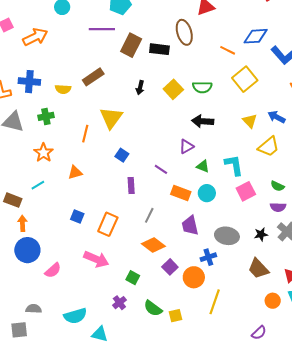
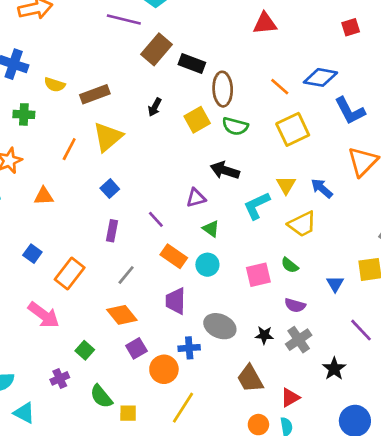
brown ellipse: (184, 32) -> (223, 89), moved
brown rectangle: (93, 77) -> (95, 94), moved
cyan L-shape: (234, 165) -> (257, 206), moved, turned -120
green semicircle: (277, 186) -> (290, 265), moved

